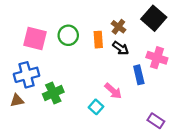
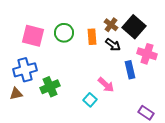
black square: (154, 18) -> (134, 27), moved

